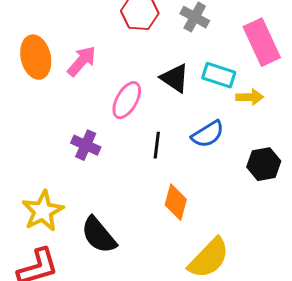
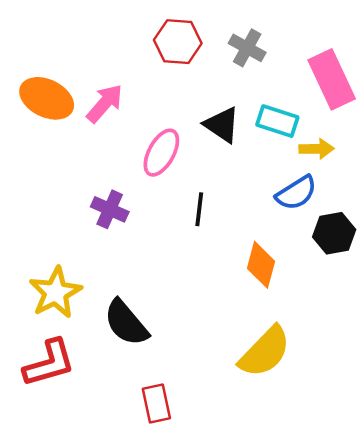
orange ellipse: (36, 57) -> (47, 98), turned -51
blue semicircle: (208, 134) -> (296, 193), moved
orange diamond: (176, 202) -> (261, 265), moved

